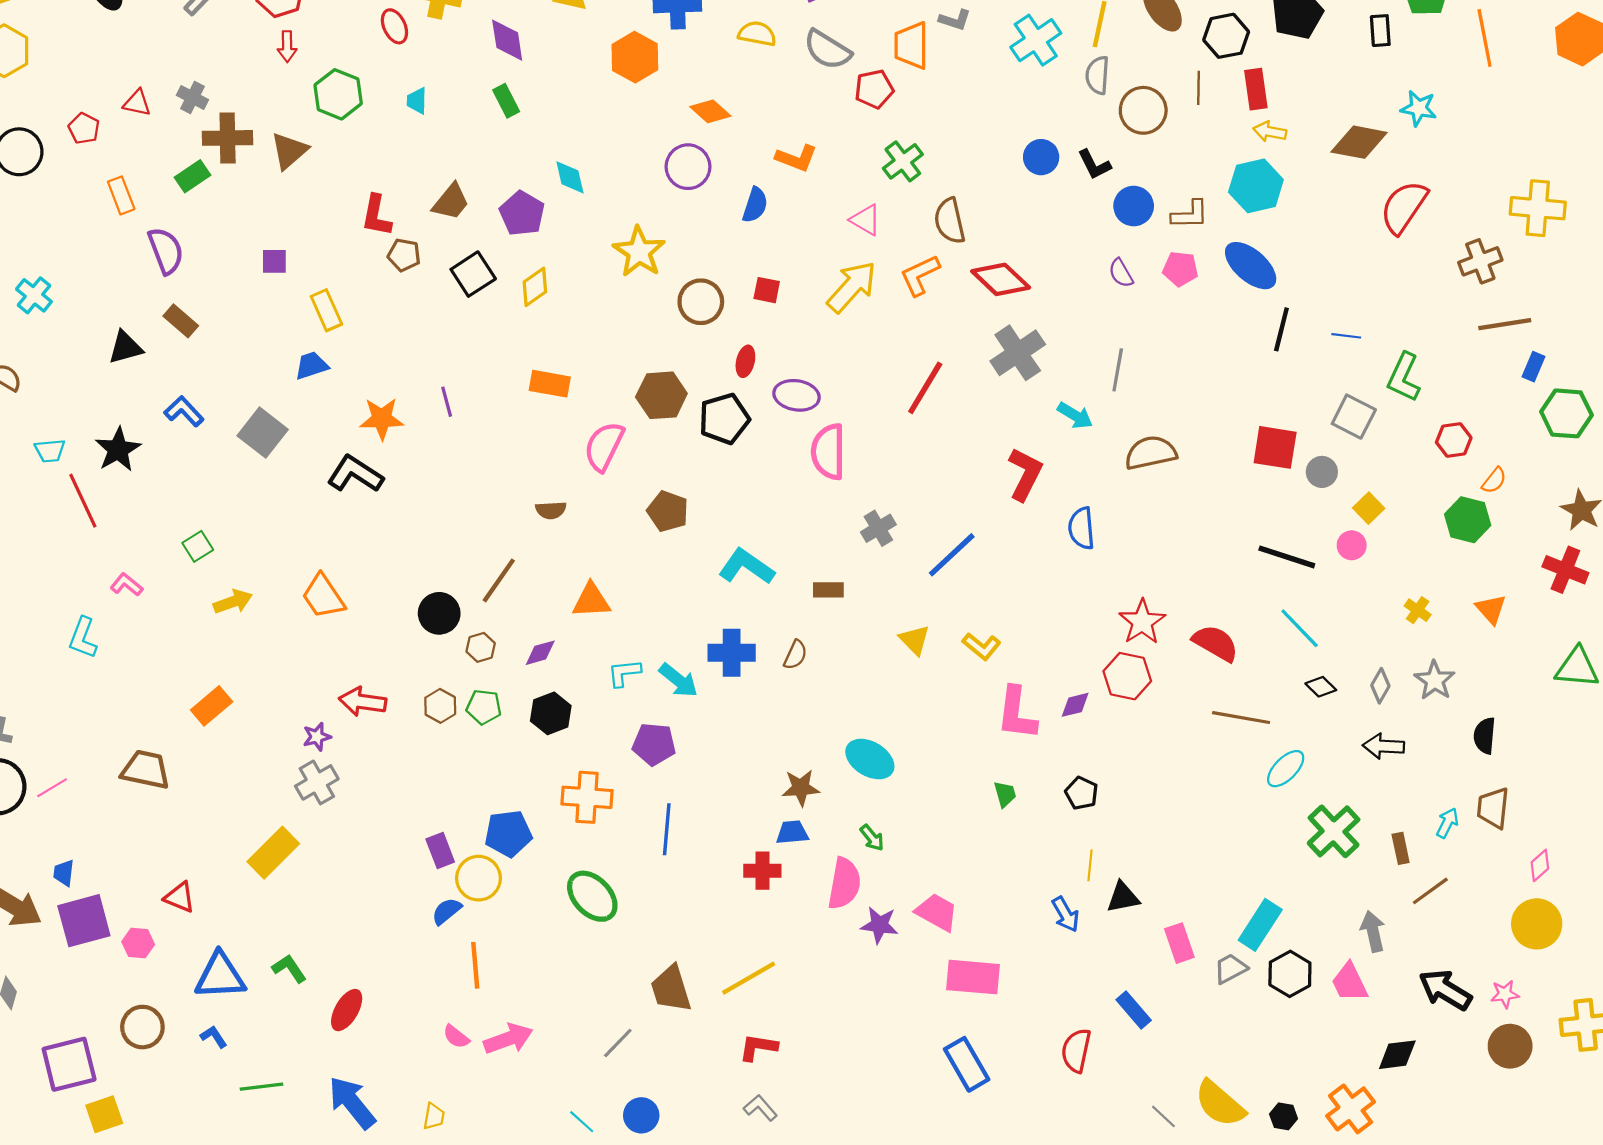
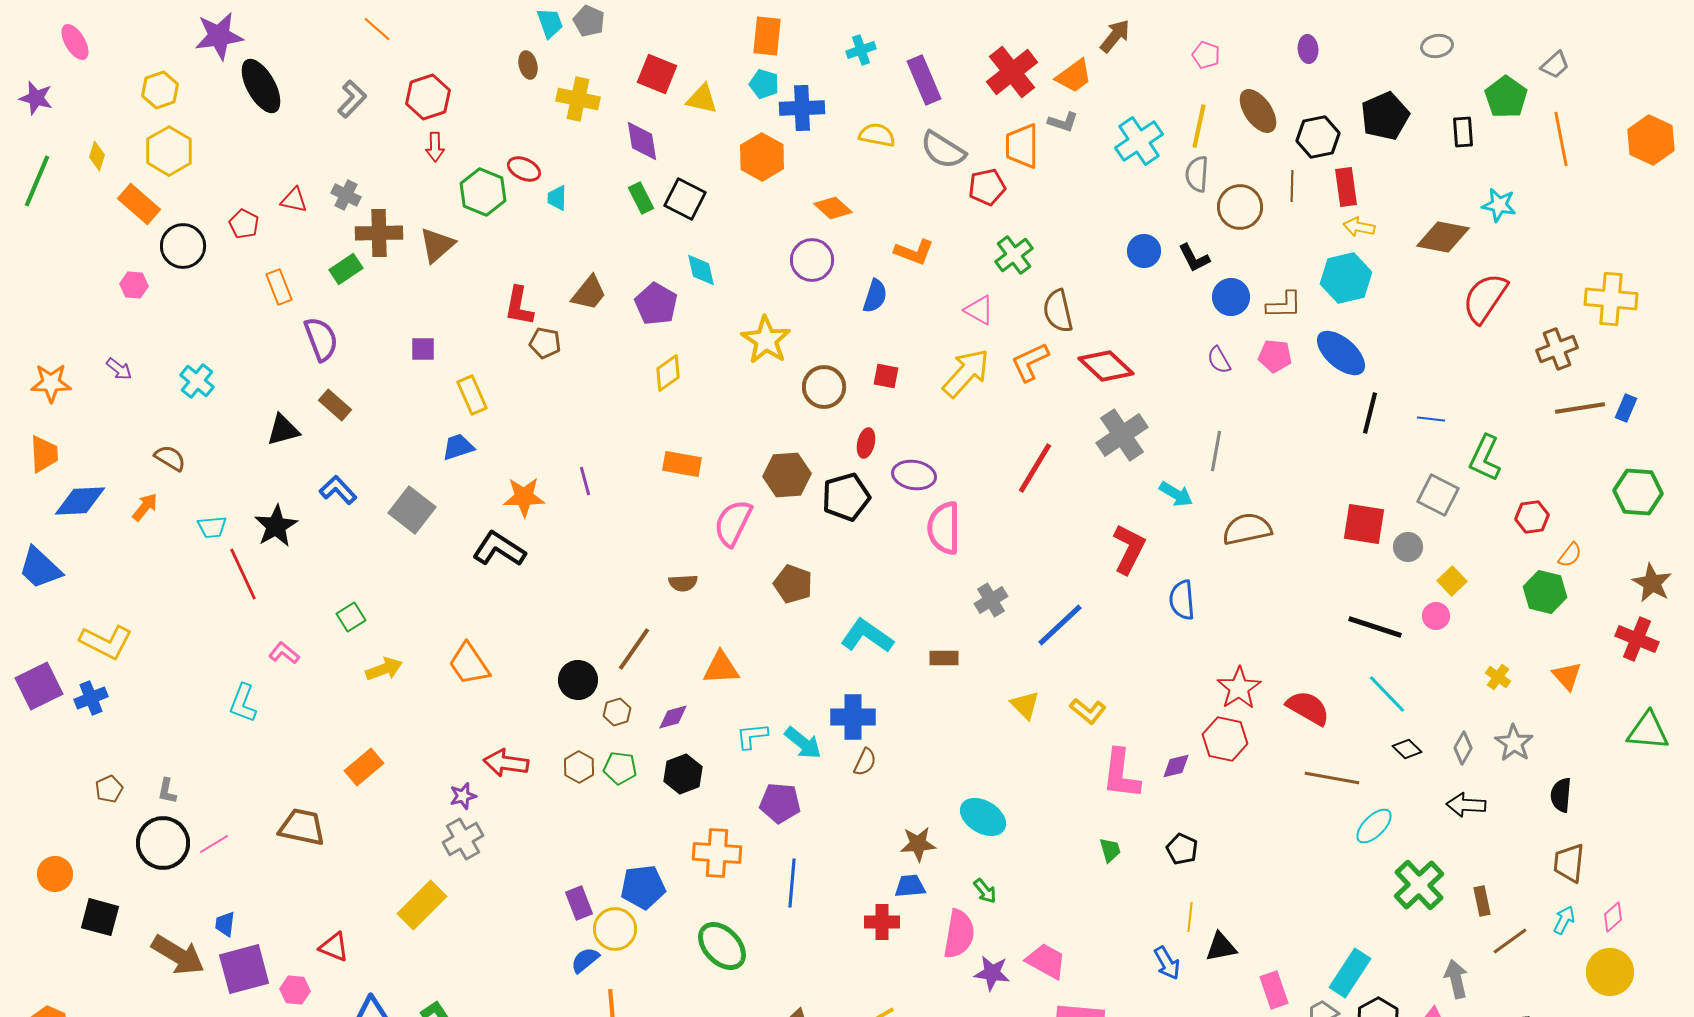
red ellipse: (394, 26) -> (524, 169), moved, turned -40
black square: (473, 274) -> (685, 199), moved, turned -30
blue rectangle: (1533, 367) -> (1626, 408), moved
brown semicircle: (795, 655) -> (865, 762), moved
cyan arrow: (1447, 823) -> (1564, 920), moved

